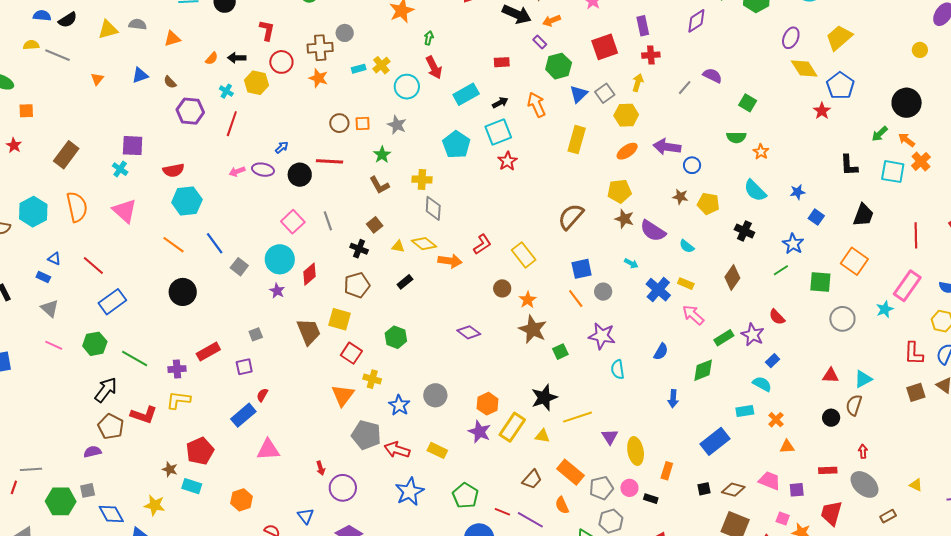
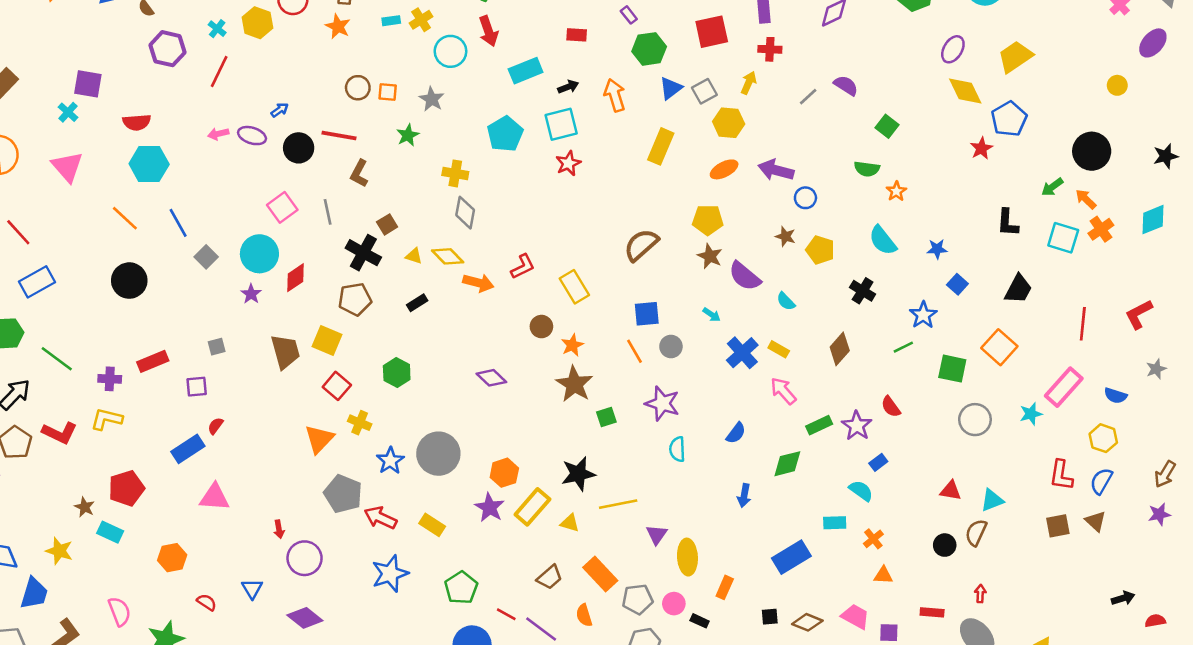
brown L-shape: (379, 185) -> (359, 173), moved, turned 50
black cross: (359, 249) -> (363, 253), size x1.5
gray circle: (435, 395) -> (438, 454), size x1.4

